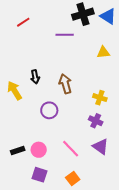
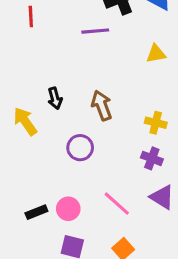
red line: (23, 22) -> (31, 16), turned -56

